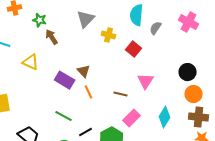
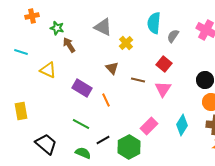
gray triangle: (86, 19) -> (103, 27), turned -48
yellow cross: (109, 35) -> (126, 43), turned 32
red square: (134, 49) -> (164, 64), moved
brown triangle: (84, 71) -> (112, 68), moved
brown line: (121, 94) -> (138, 80), moved

